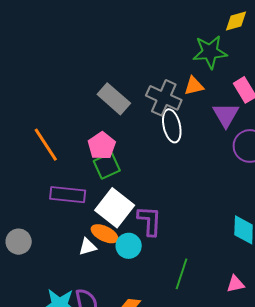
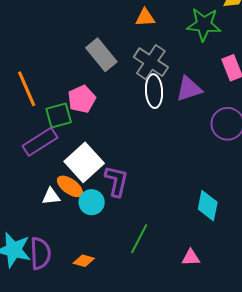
orange triangle: (194, 86) -> (145, 18), moved
purple triangle: (226, 115) -> (189, 89), moved, turned 32
green square: (107, 166) -> (59, 115), moved
purple rectangle: (68, 195) -> (40, 142), turned -48

